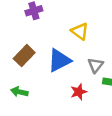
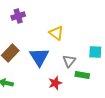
blue triangle: (59, 60) -> (39, 57), turned -35

